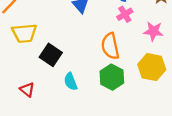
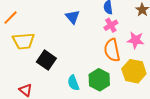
orange semicircle: (110, 46) -> (112, 50), moved
cyan semicircle: (71, 82) -> (73, 83), moved

